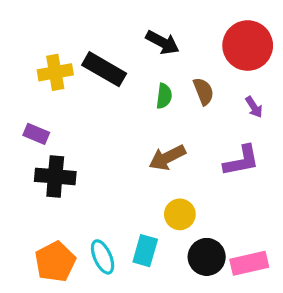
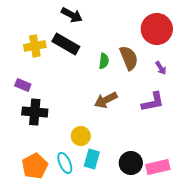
black arrow: (162, 42) -> (72, 15), moved
brown semicircle: (203, 91) -> (129, 58), size x1.4
yellow circle: (180, 214) -> (81, 136), moved

